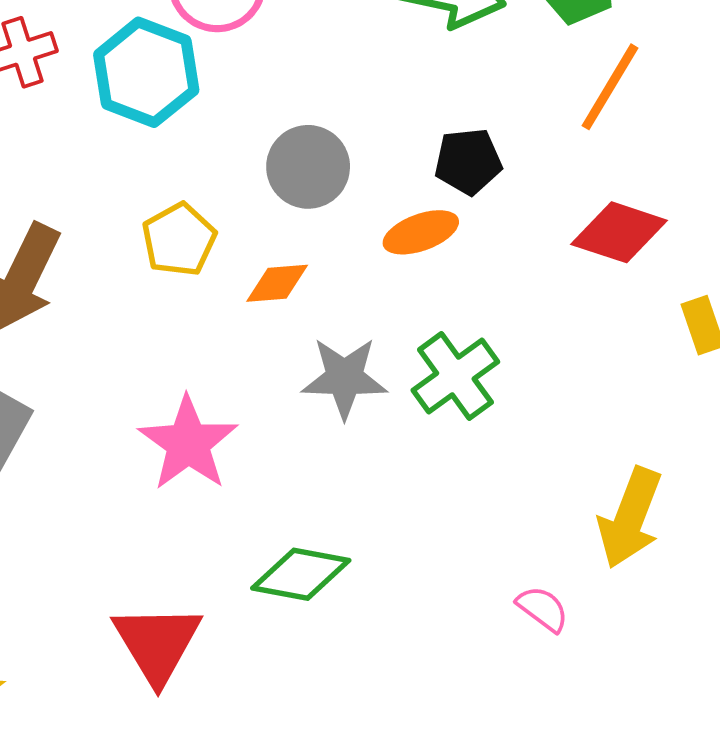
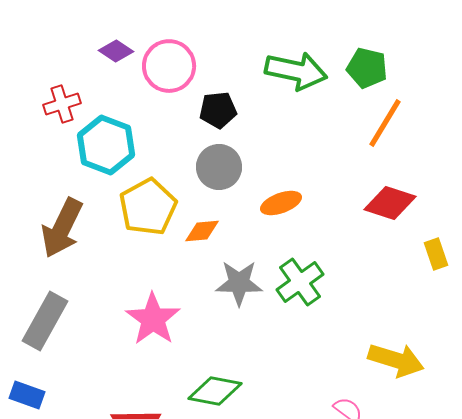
cyan hexagon: (146, 72) -> (106, 145), moved
black pentagon: (468, 161) -> (218, 110), moved
yellow pentagon: (179, 240) -> (148, 207), size x1.4
yellow arrow: (630, 518) -> (396, 360), turned -94

